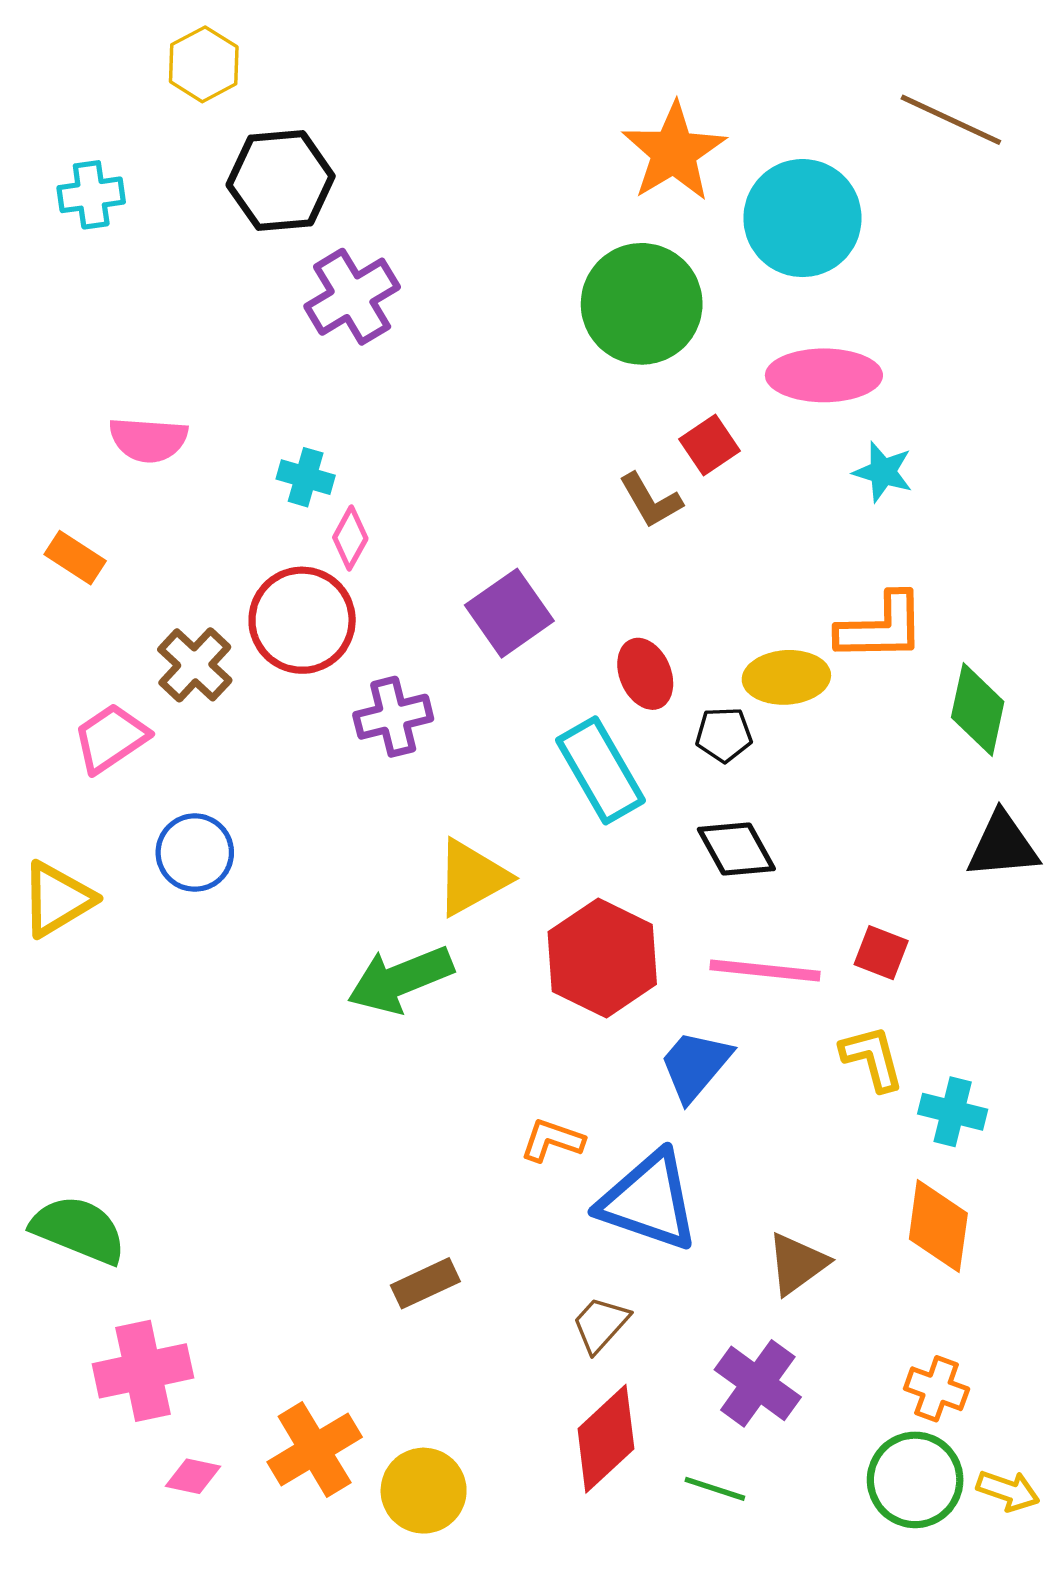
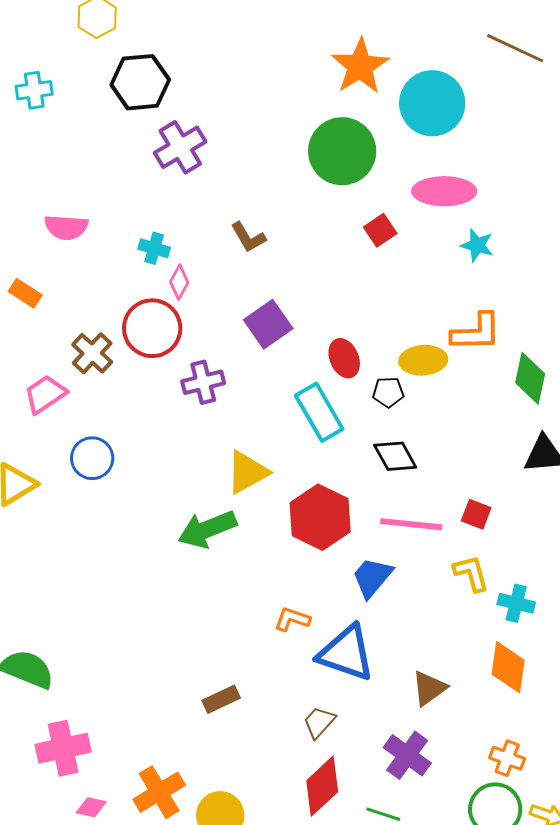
brown L-shape: (651, 500) -> (248, 237), moved

